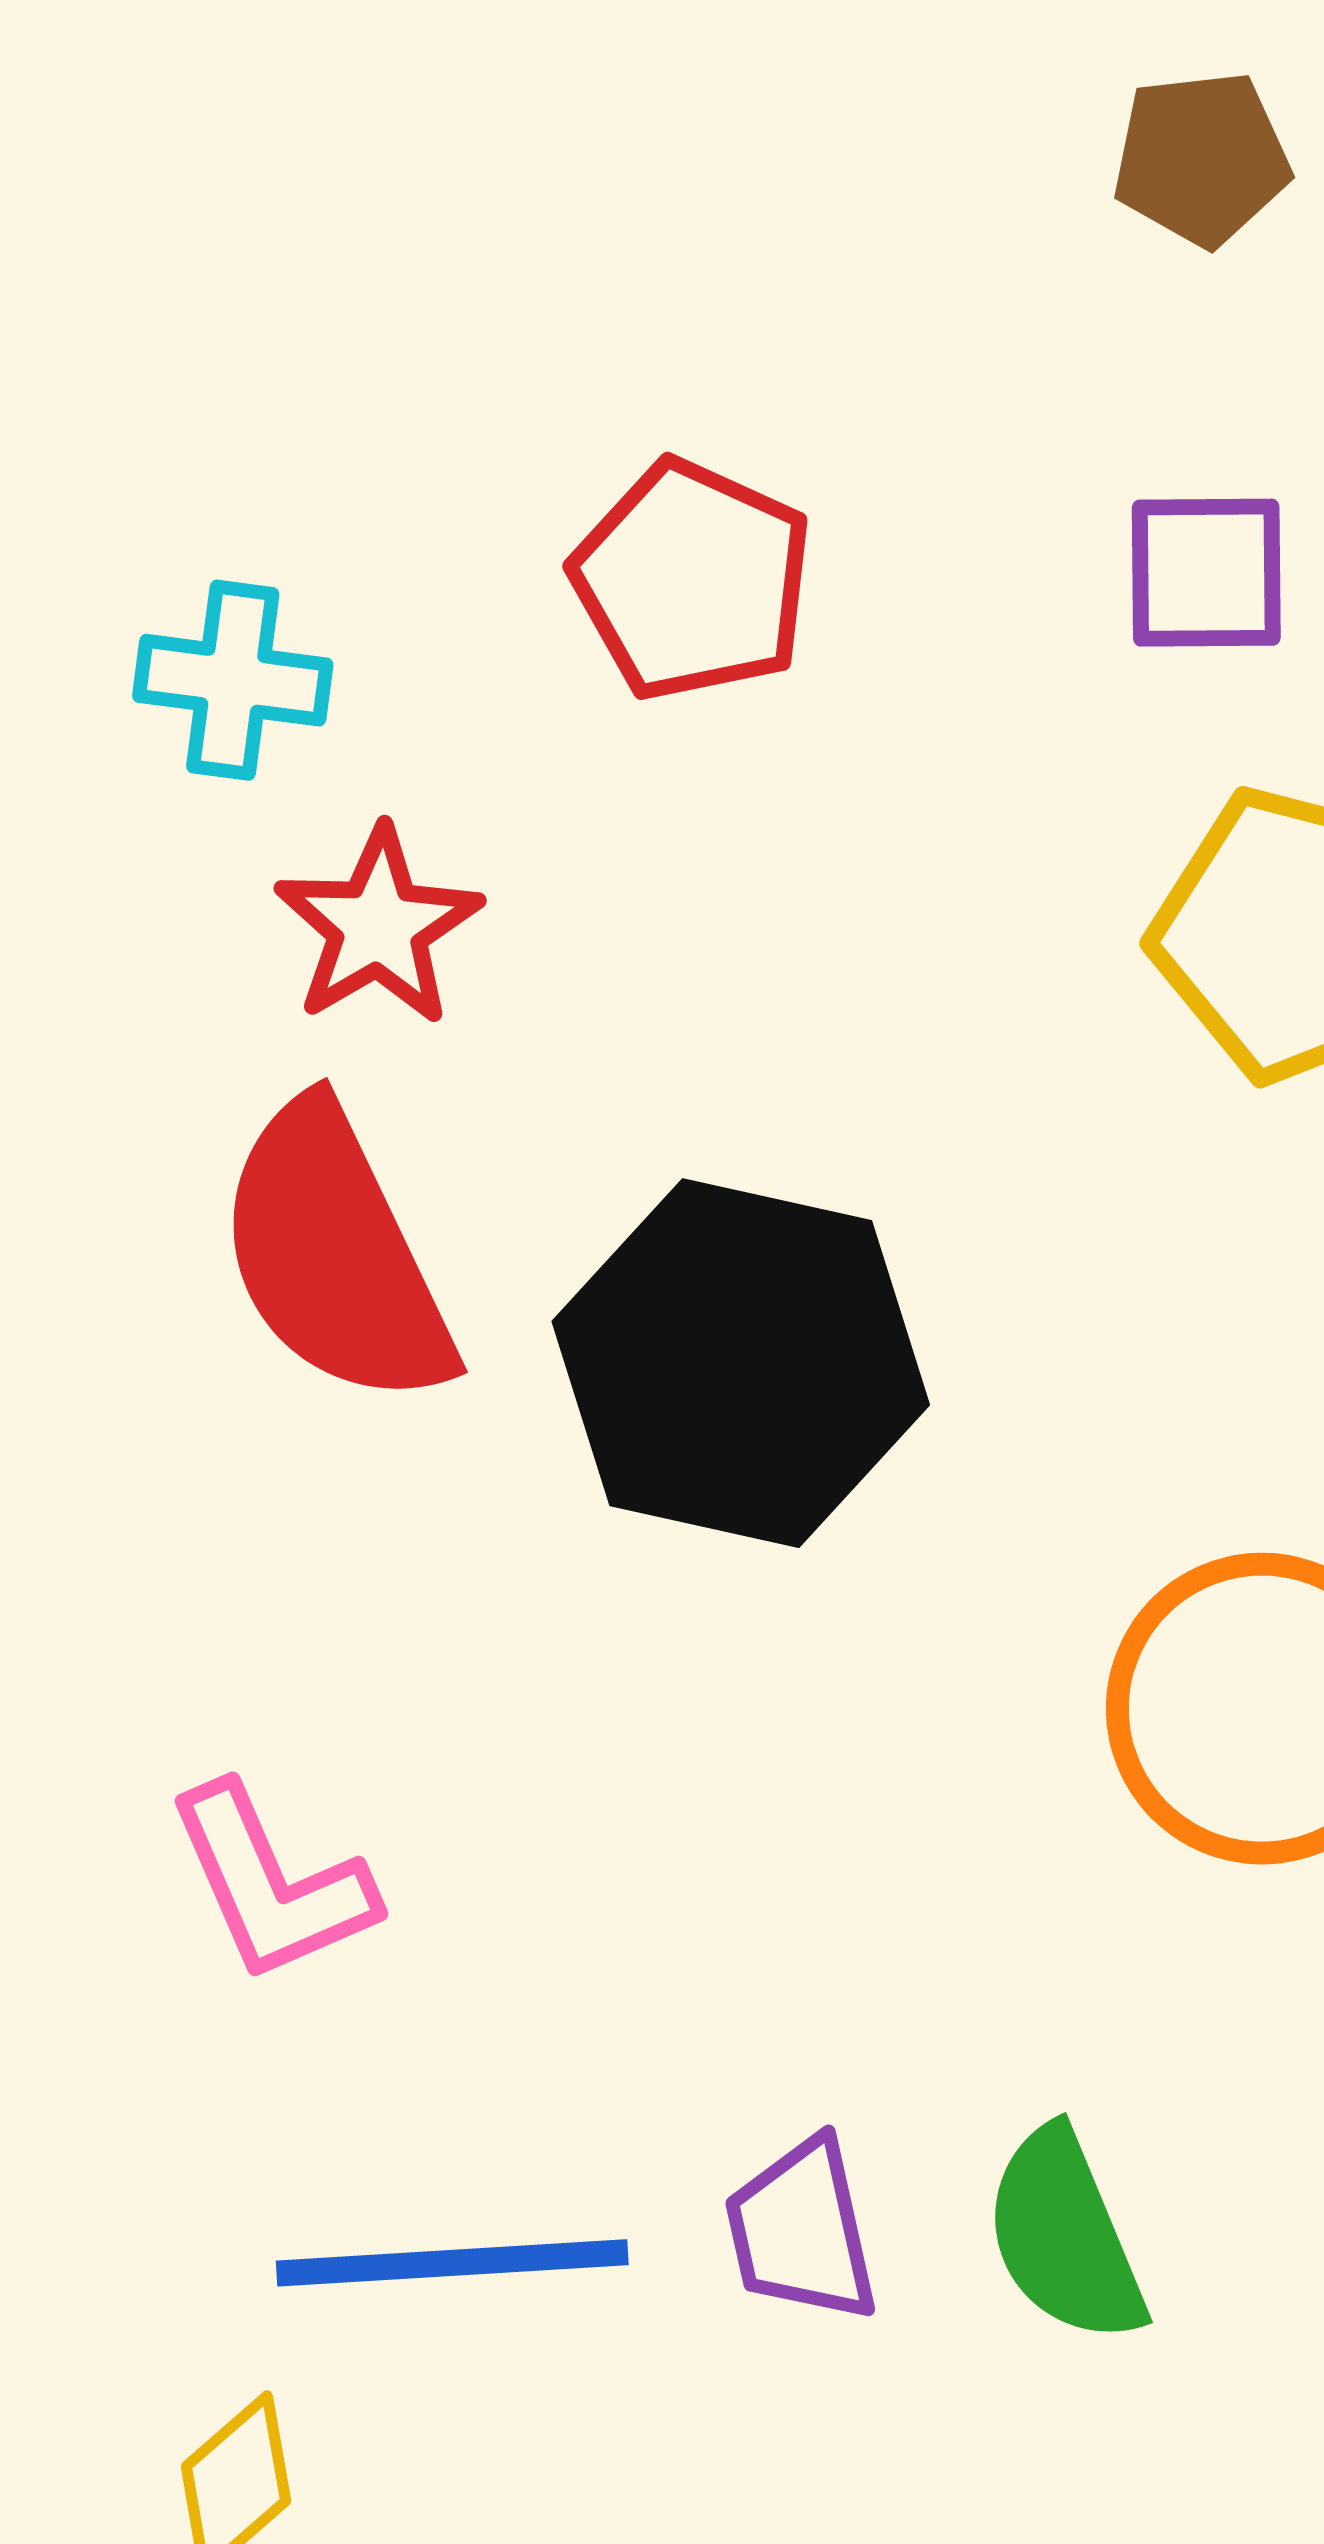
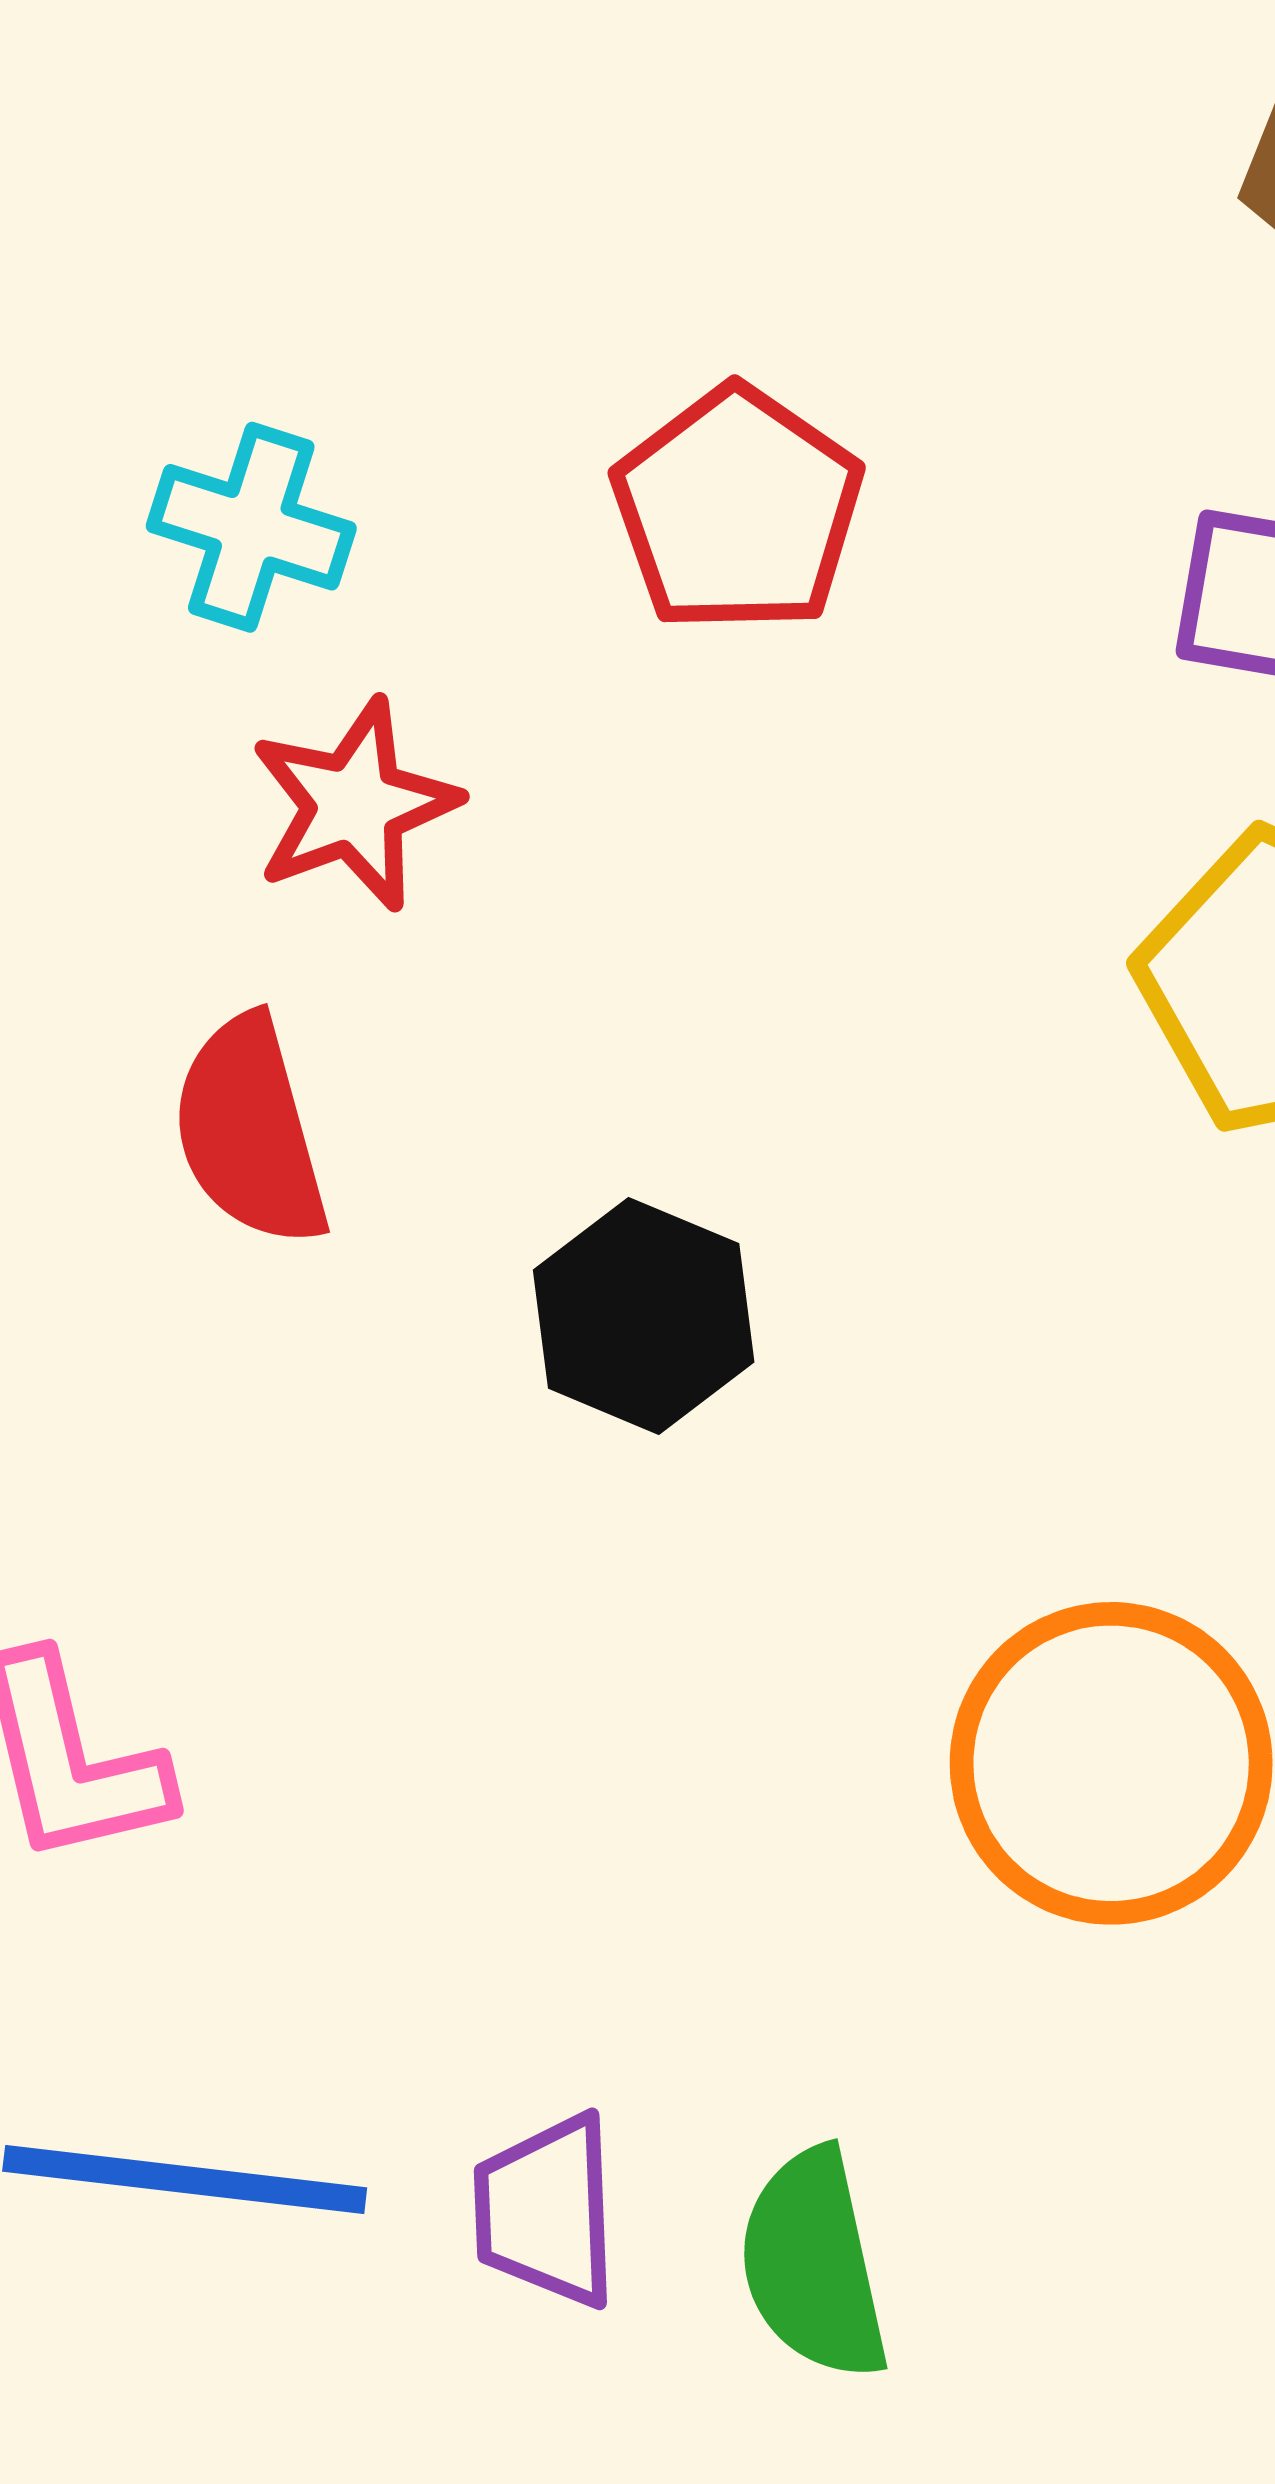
red semicircle: (335, 1255) -> (250, 1131), size x0.7
black hexagon: (741, 1363) -> (644, 1316), size x0.6

